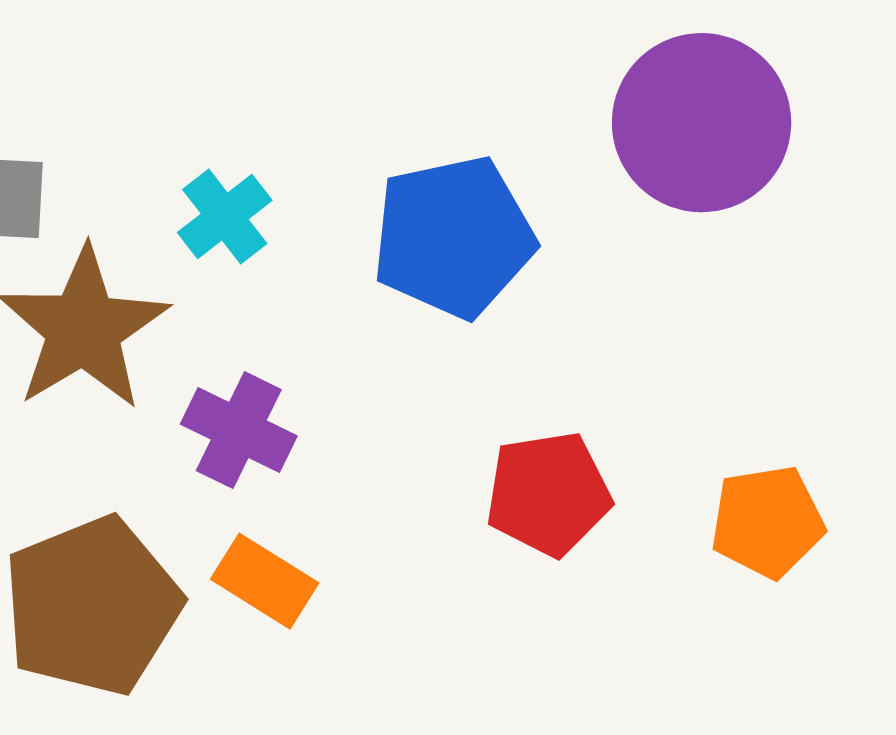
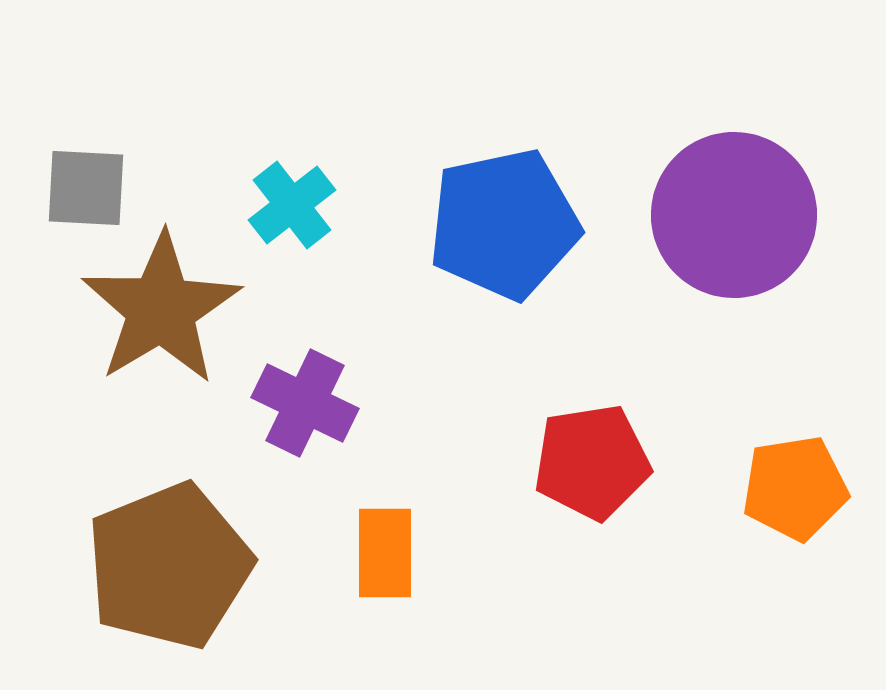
purple circle: (702, 123) -> (734, 215), moved
orange rectangle: (265, 581) -> (385, 553), moved, turned 58

